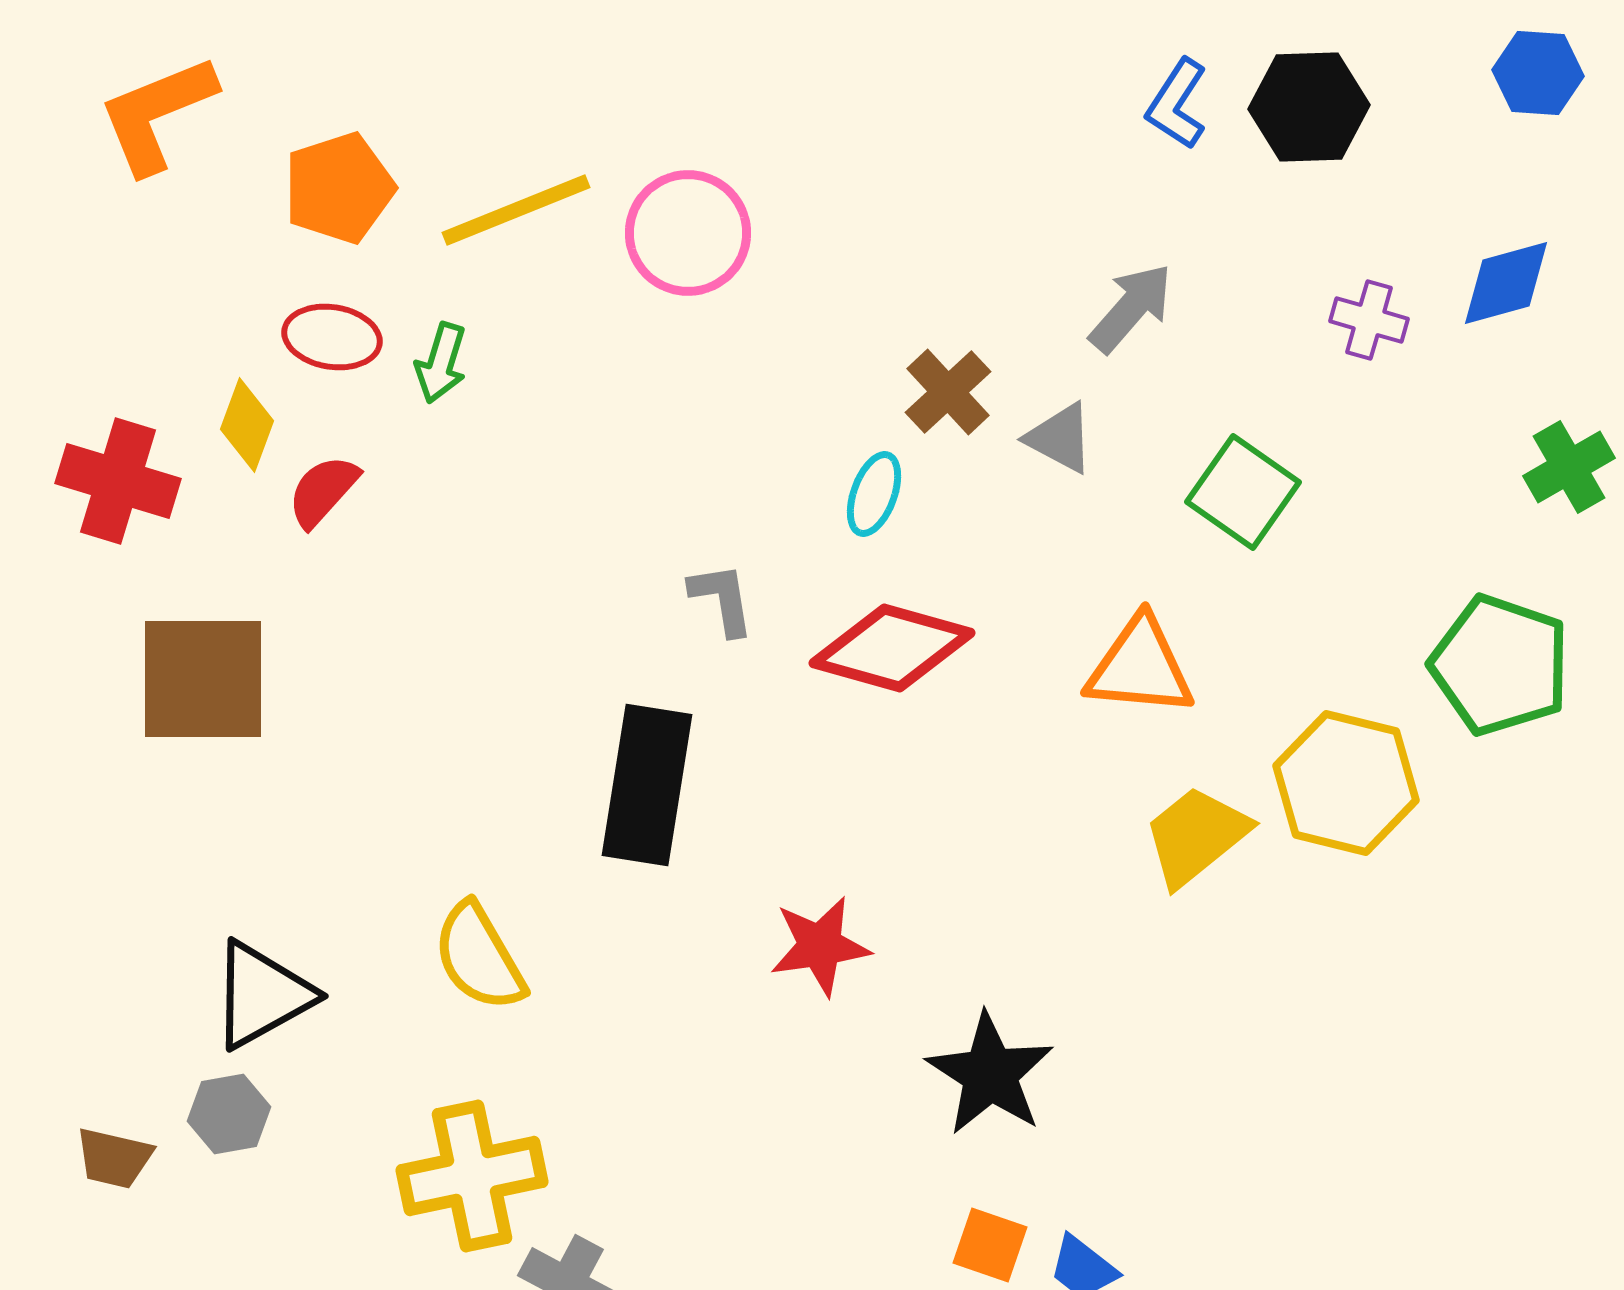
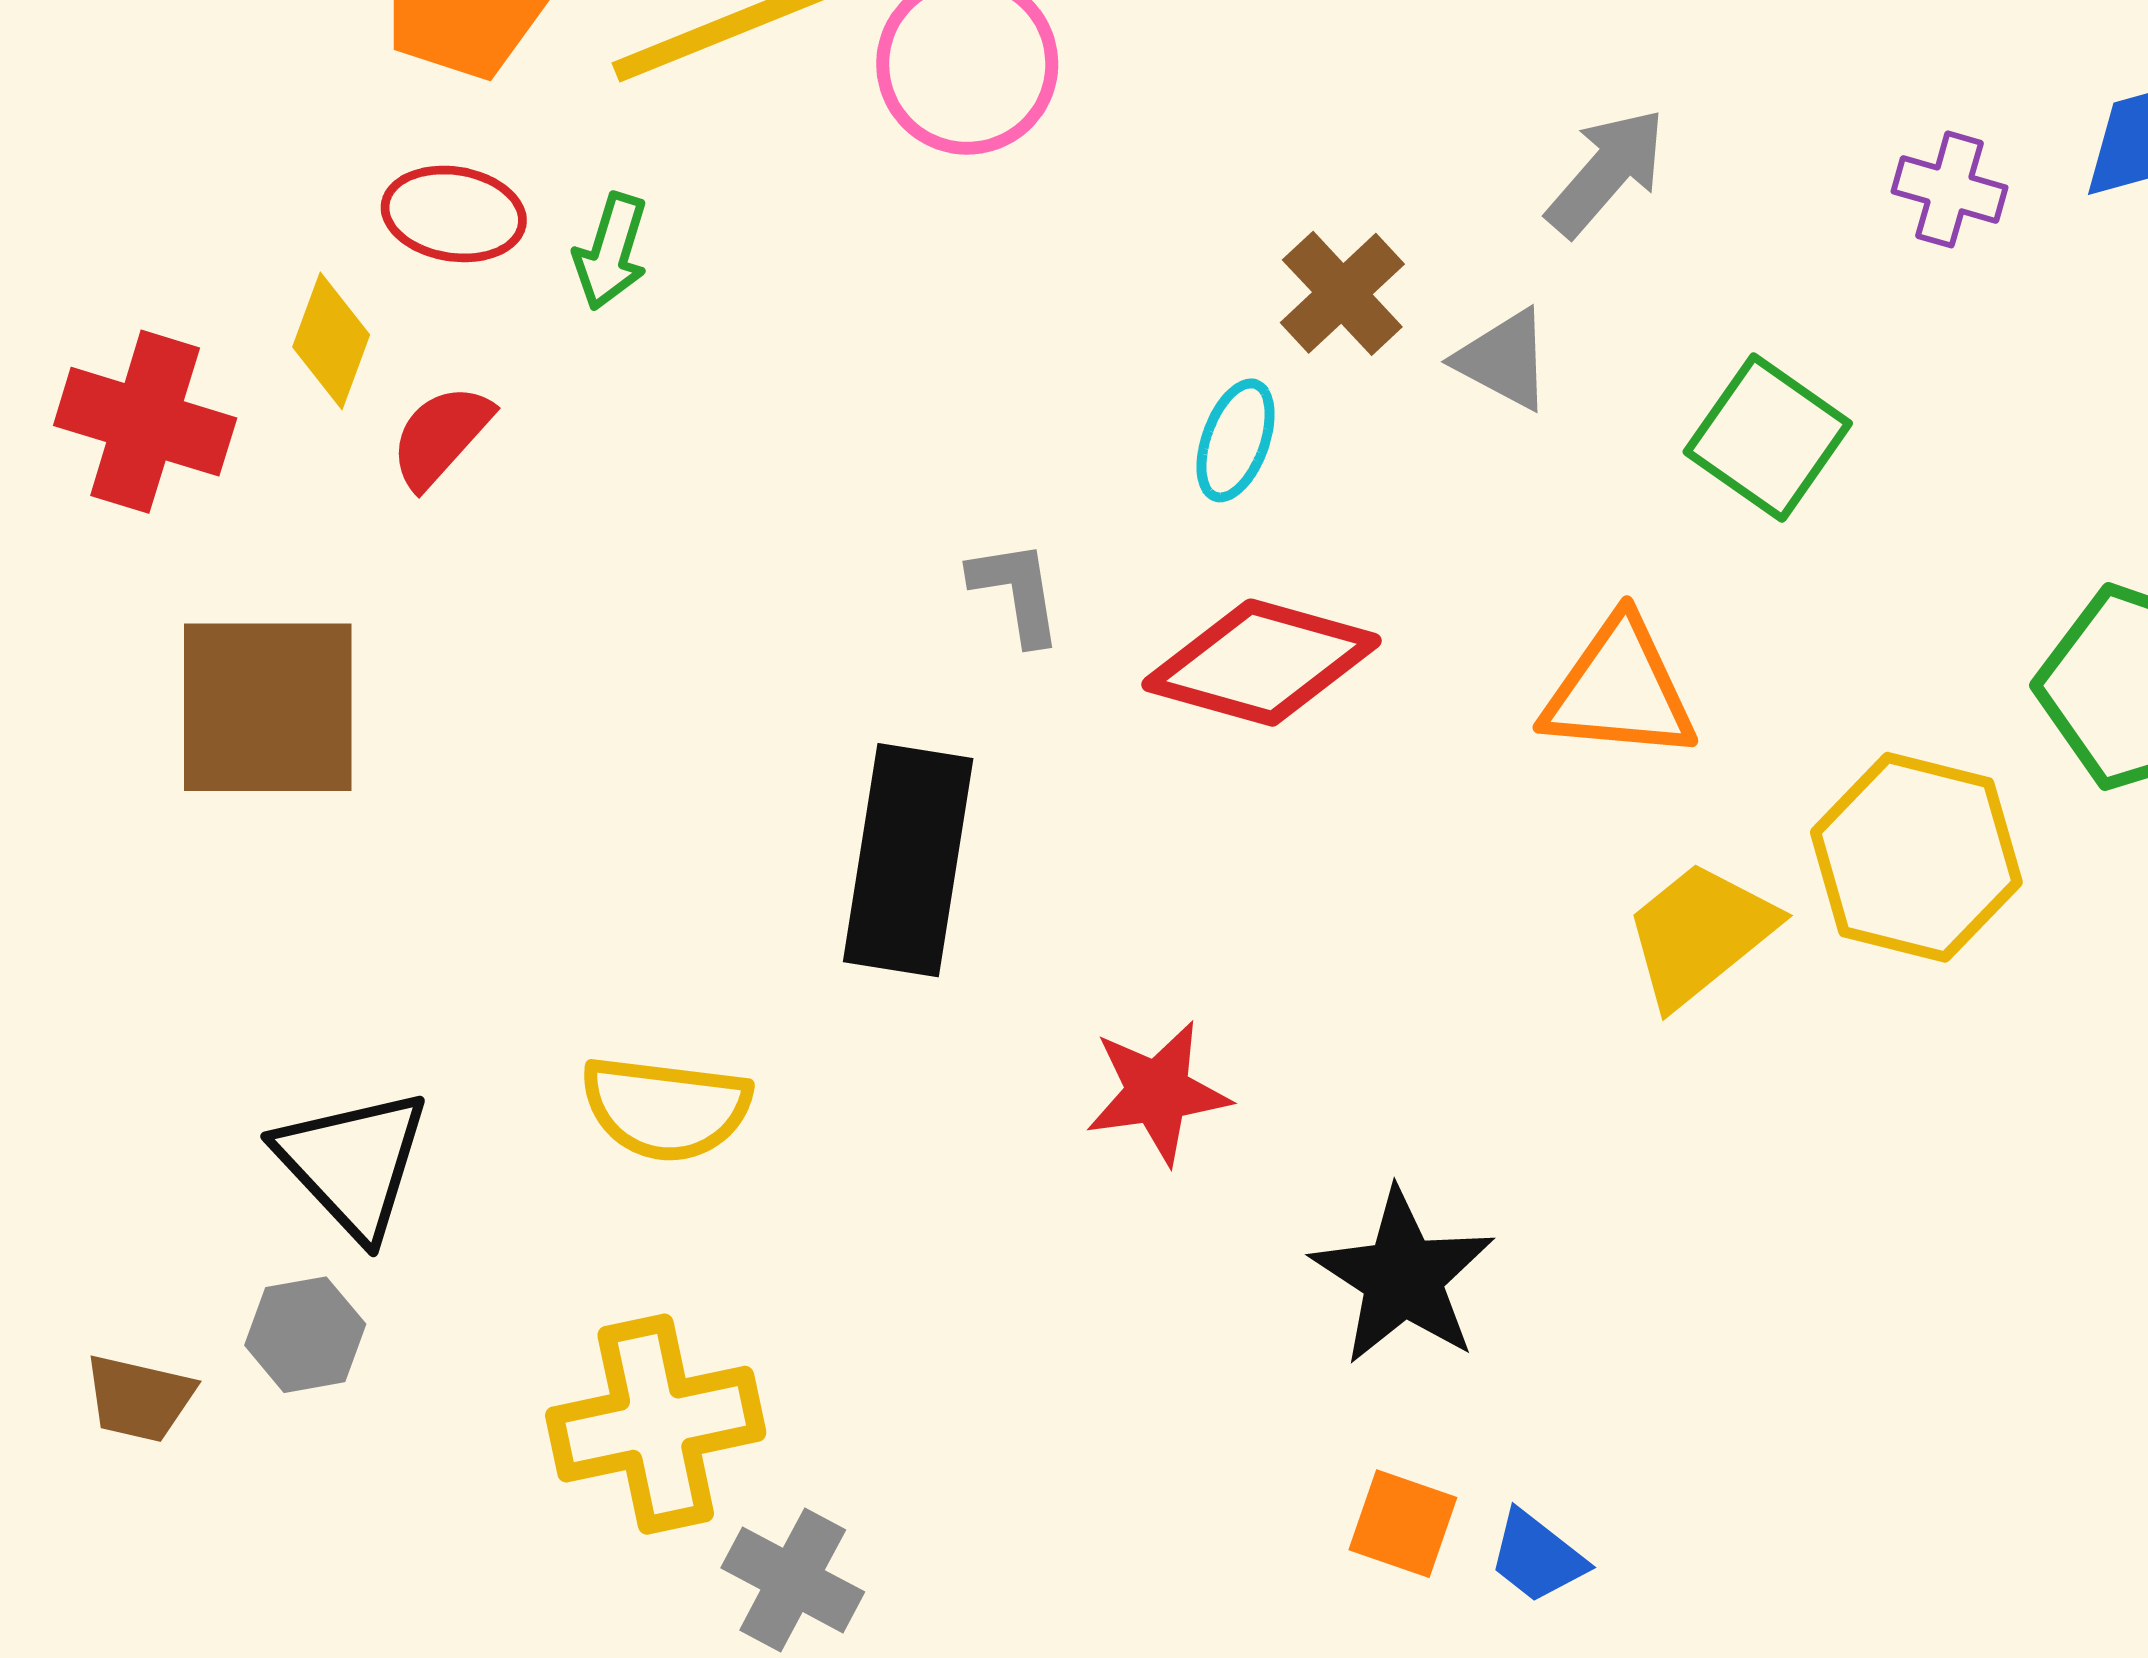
yellow semicircle: (479, 957) -> (666, 1108), turned -53
black triangle: (262, 995) -> (353, 1163), turned -44

